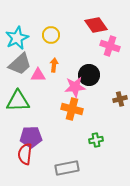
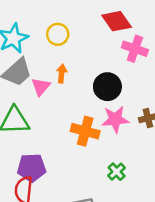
pink triangle: (38, 75) -> (41, 87), turned -49
pink star: (75, 87) -> (115, 119), moved
green cross: (96, 140) -> (117, 172), turned -32

